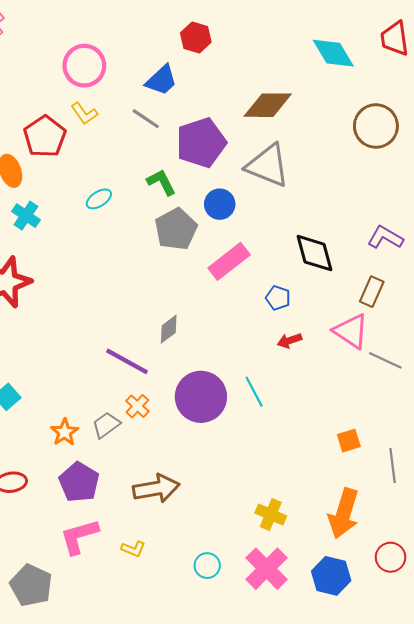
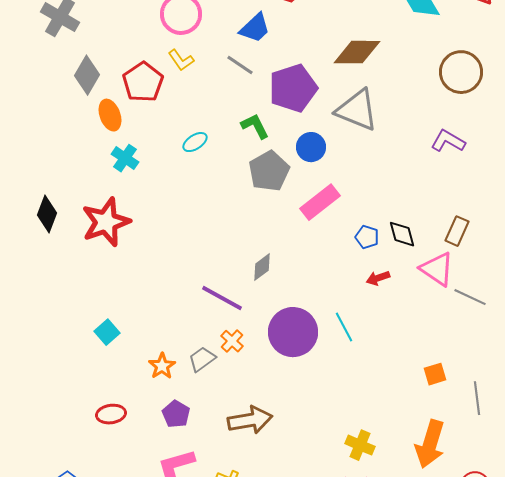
purple L-shape: (385, 237) -> (448, 141), moved
black diamond: (314, 253) -> (402, 234), moved, size x0.7
purple pentagon: (79, 482) -> (176, 414), size x0.7

